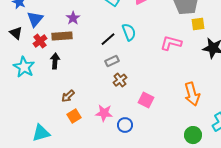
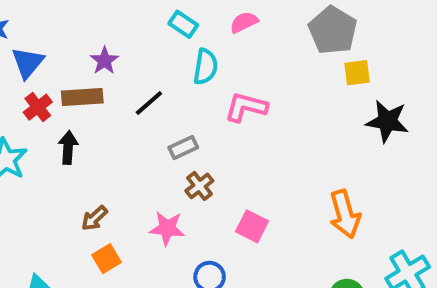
cyan semicircle: (129, 32) -> (205, 67), moved, turned 30
black line: (108, 39) -> (149, 103), moved
pink L-shape: (171, 43) -> (246, 107), moved
pink star: (104, 113) -> (167, 228), moved

